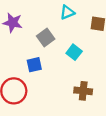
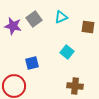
gray square: (46, 37) -> (34, 19), moved

